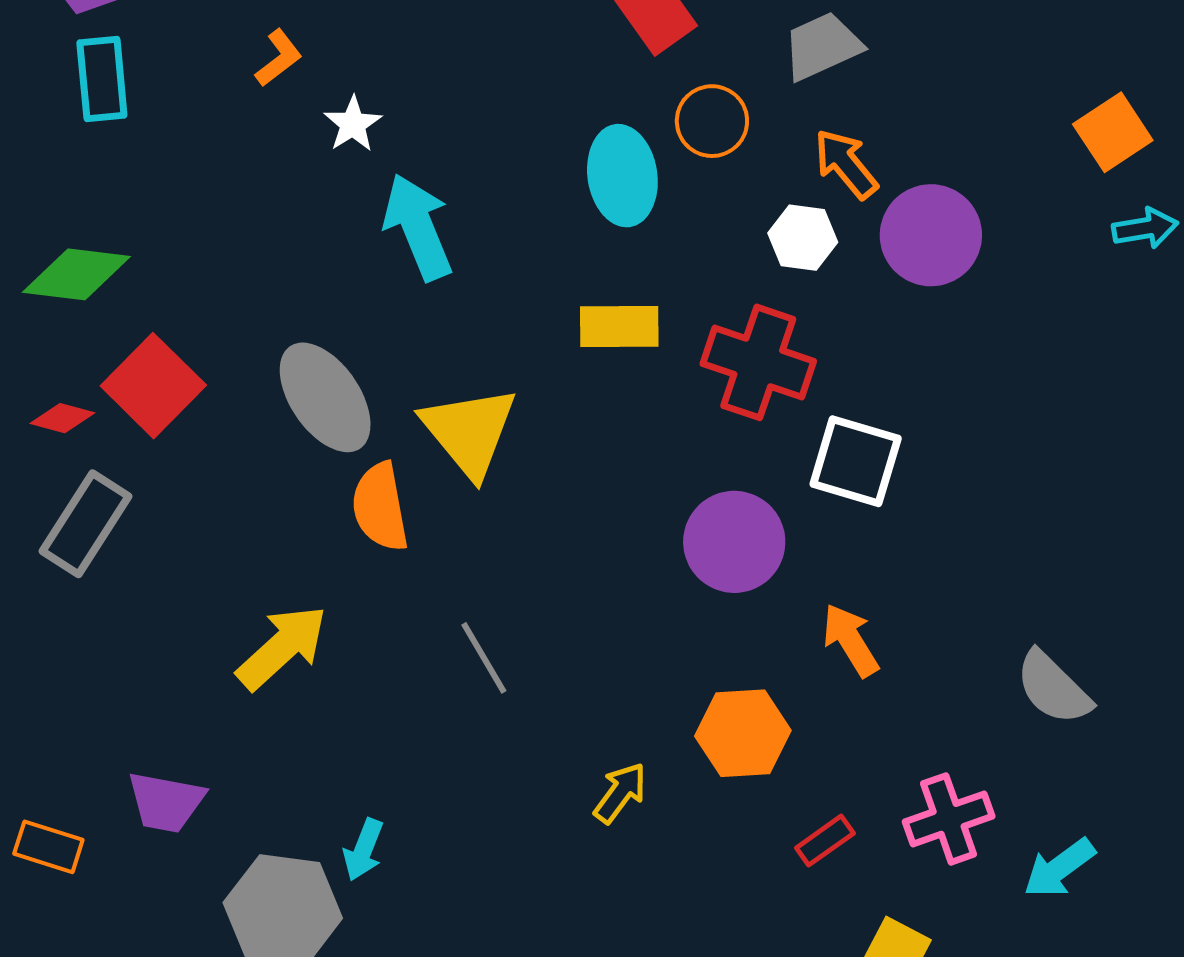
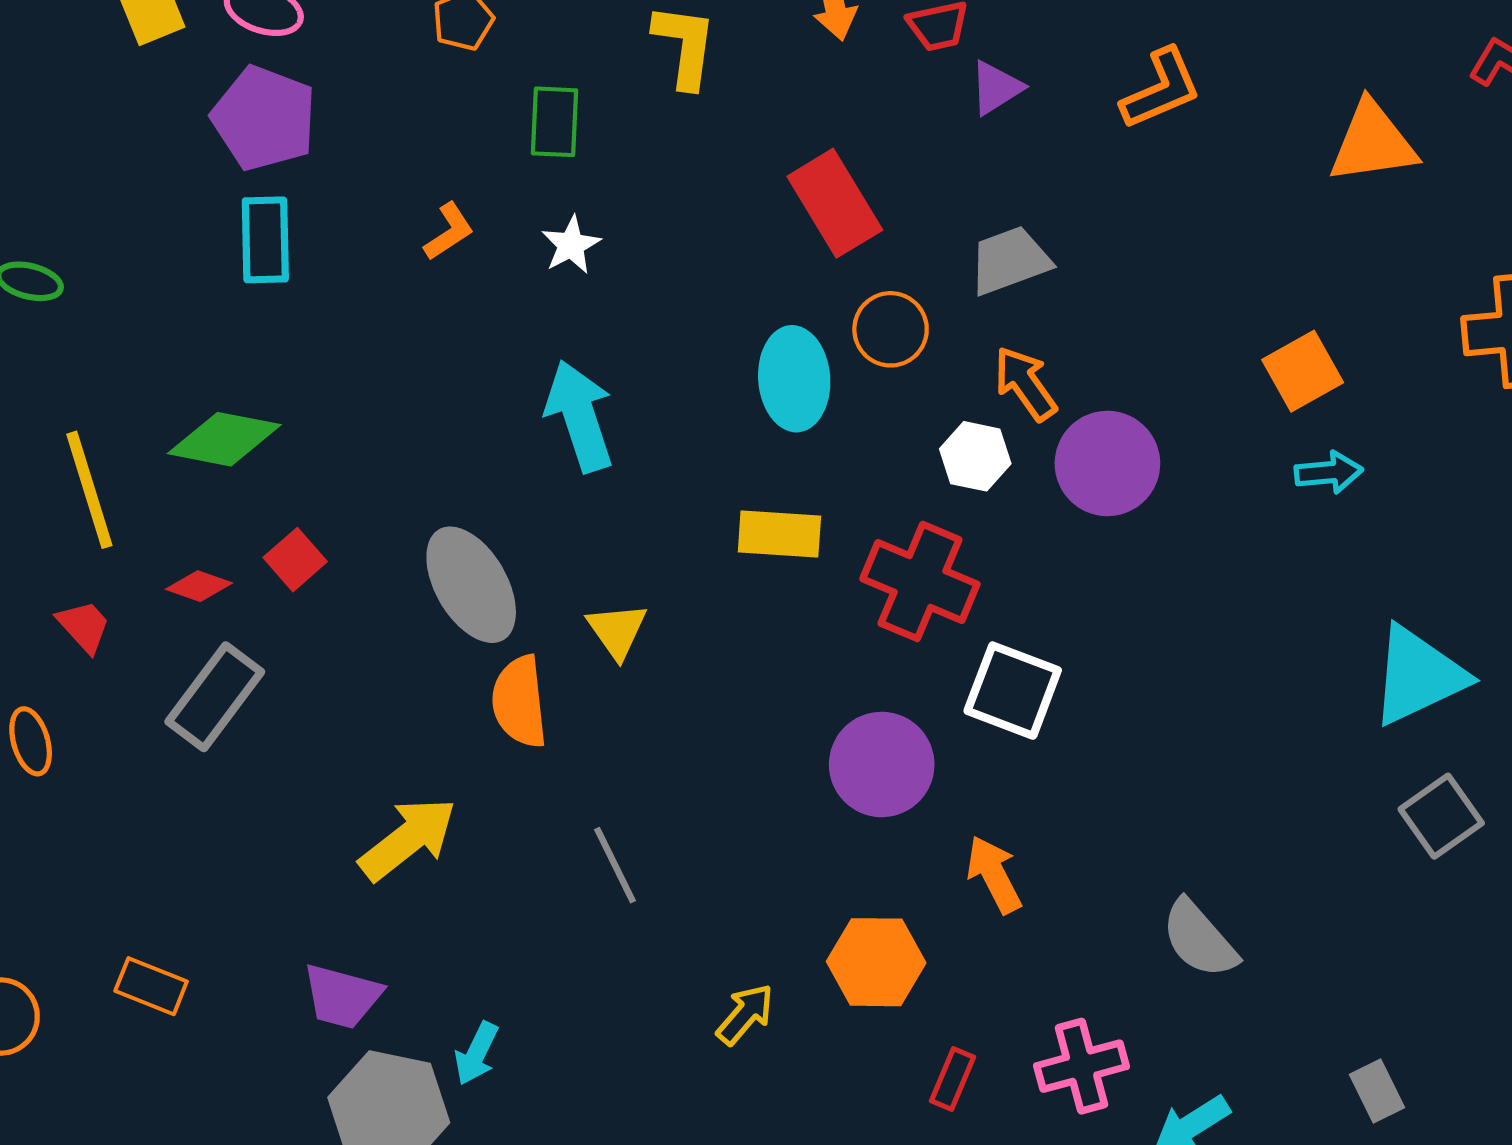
white star: (353, 124) -> (571, 245), moved
red square: (153, 386) -> (295, 560), size x0.6
yellow triangle: (469, 431) -> (617, 631), size x0.6
purple trapezoid: (166, 802) -> (342, 996), moved
red rectangle: (825, 841) -> (953, 1079), turned -36
orange rectangle: (48, 847) -> (151, 986), moved

